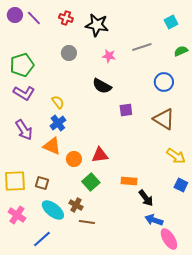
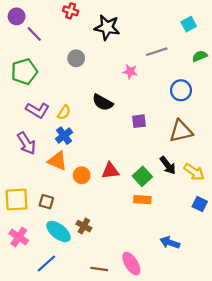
purple line: (34, 18) -> (34, 34), moved
red cross: (66, 18) -> (71, 11), moved
pink star: (109, 56) -> (130, 72), moved
black semicircle: (102, 86) -> (103, 102), moved
purple L-shape: (24, 93) -> (38, 110), moved
yellow semicircle: (58, 102) -> (64, 112), turned 72
brown triangle: (164, 119) -> (181, 131), turned -45
green square: (91, 182) -> (142, 176), moved
black arrow: (146, 198) -> (168, 165), moved
brown line: (87, 222) -> (99, 269), moved
pink ellipse: (169, 239) -> (131, 264), moved

